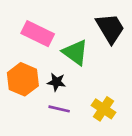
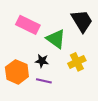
orange hexagon: (23, 79) -> (17, 72), moved
yellow cross: (104, 109) -> (77, 62), moved, turned 30

